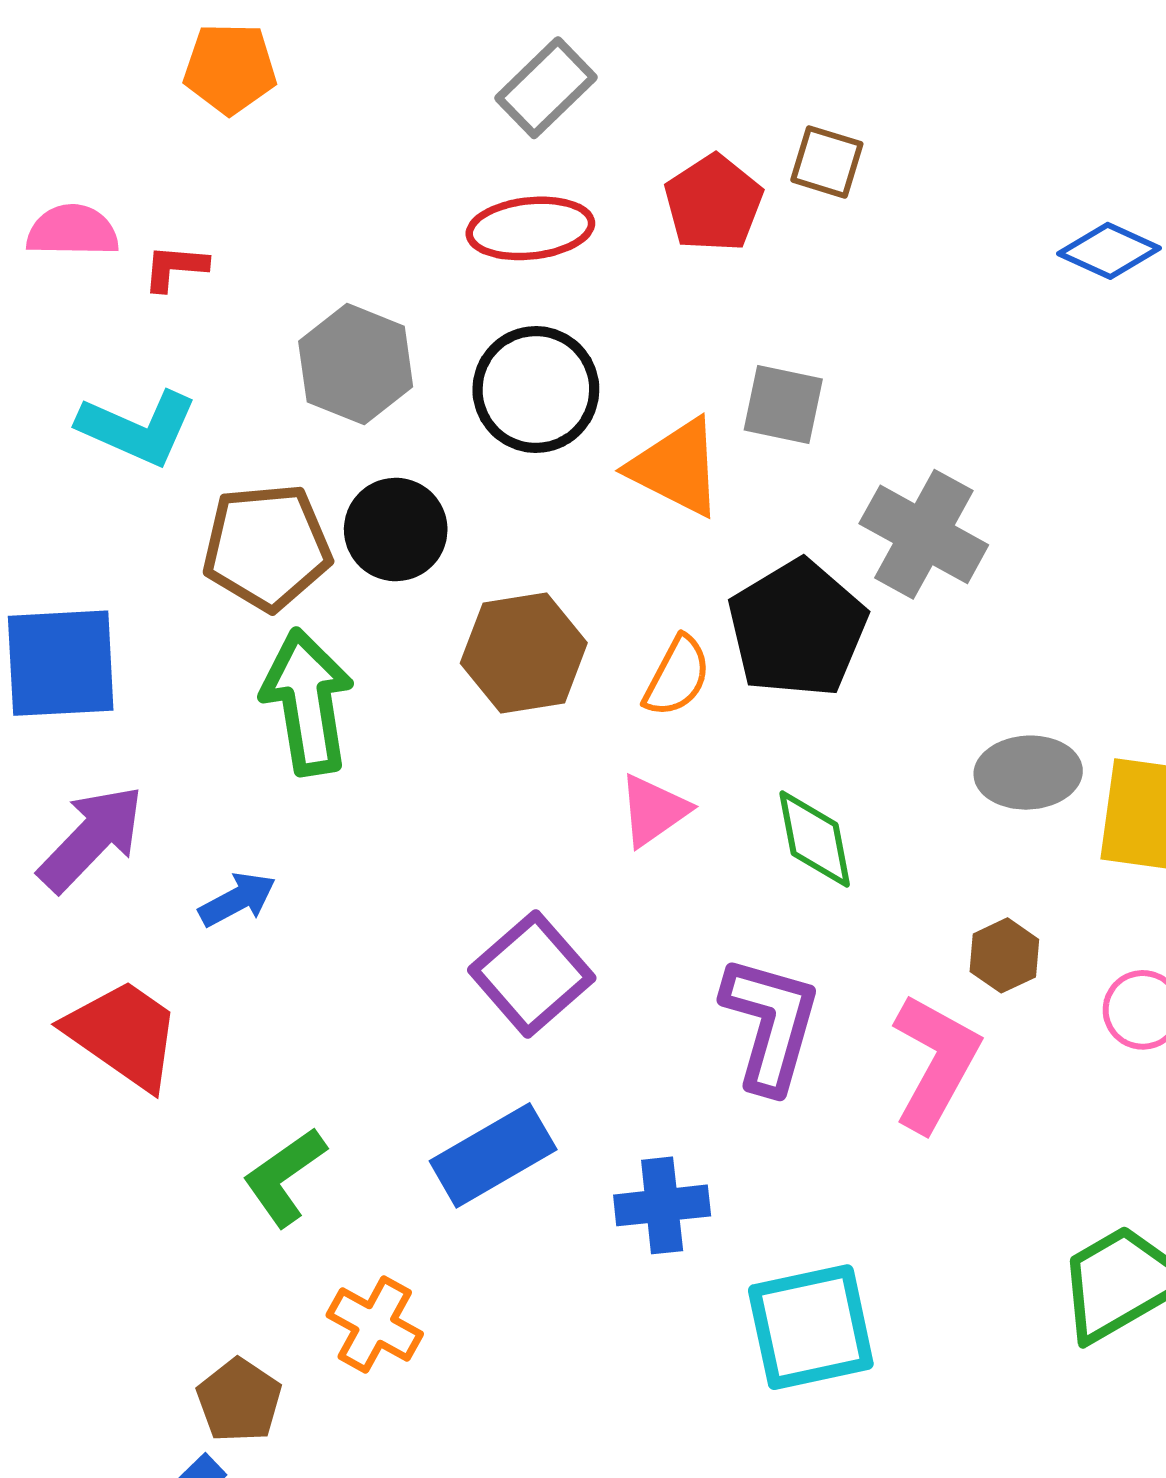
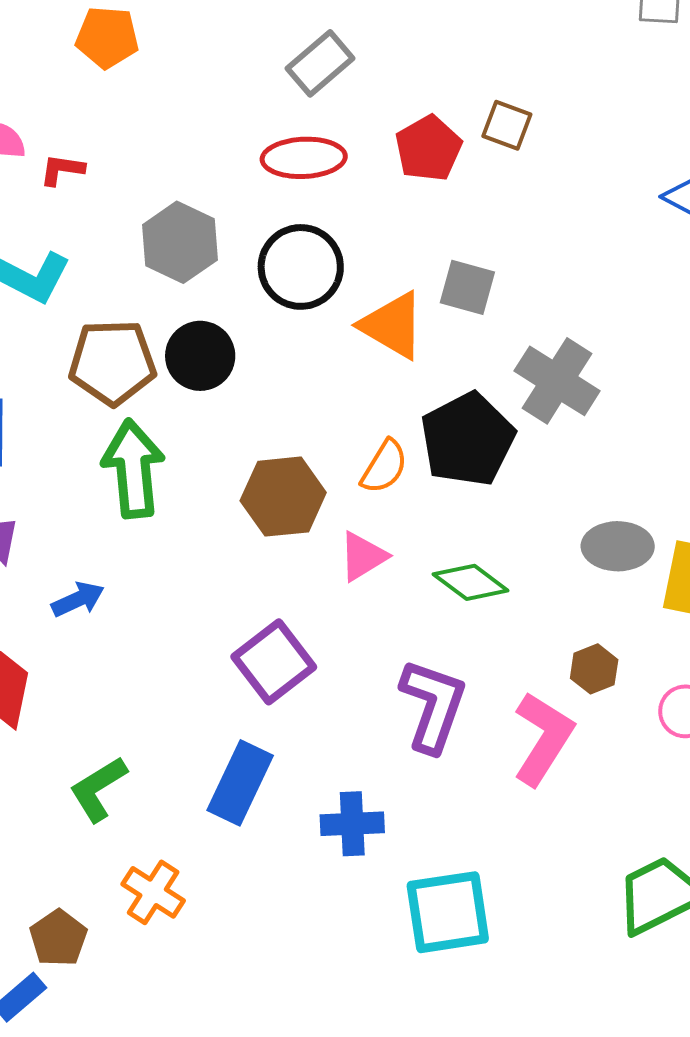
brown hexagon: (524, 653) -> (283, 497), moved
green diamond: (815, 839) -> (471, 582), turned -46
blue rectangle: (493, 1155) -> (240, 783), turned -38

